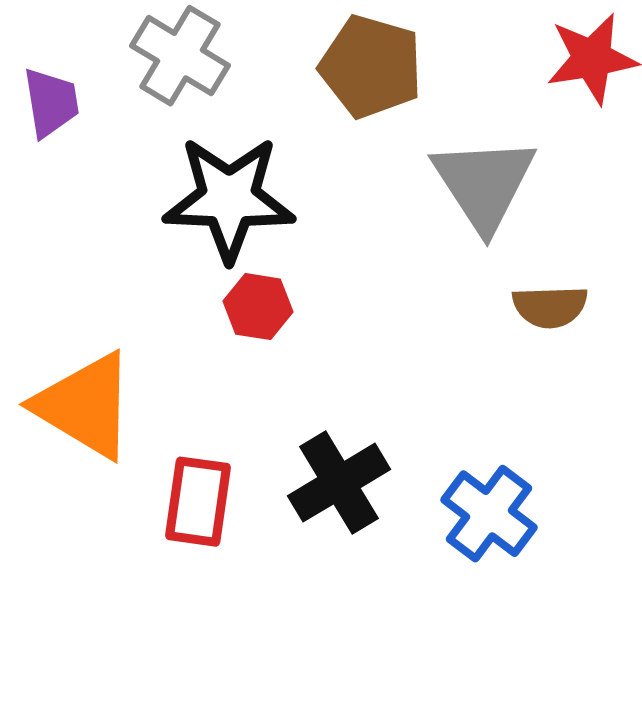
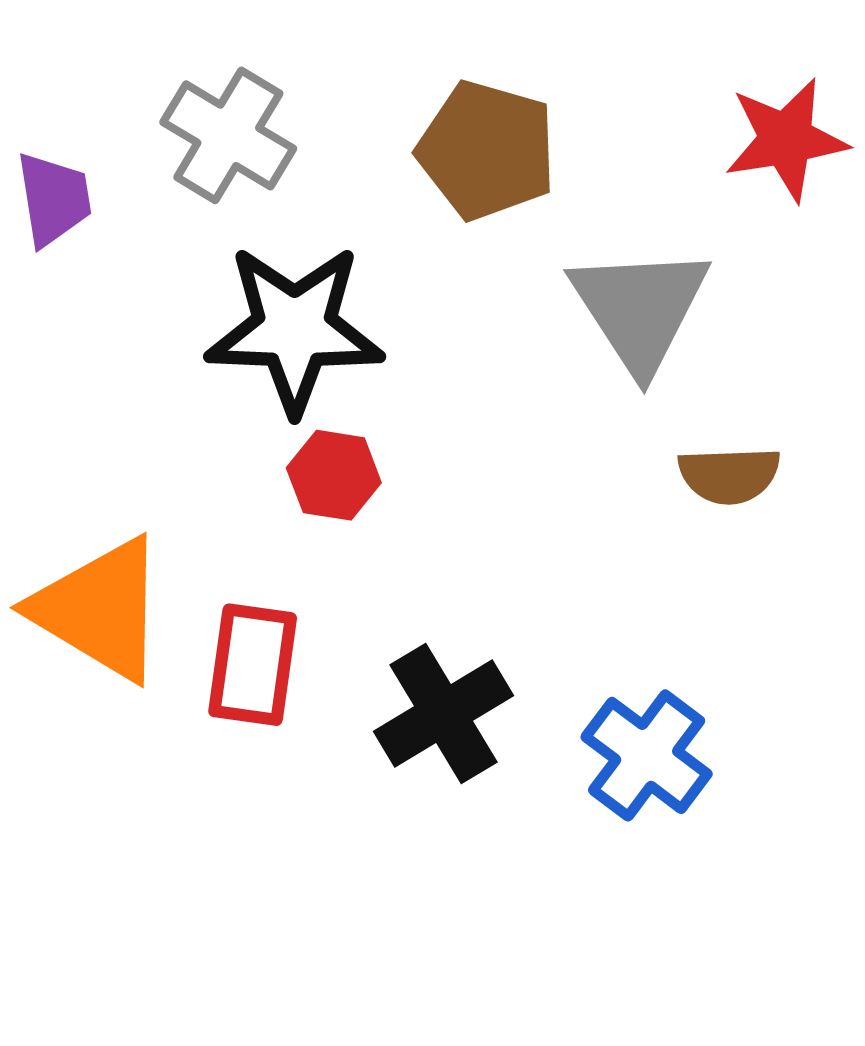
red rectangle: (198, 502) -> (253, 665), moved

